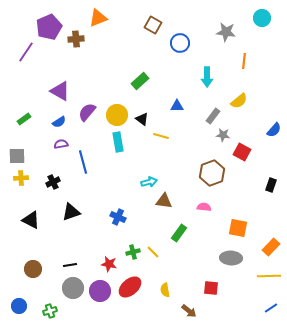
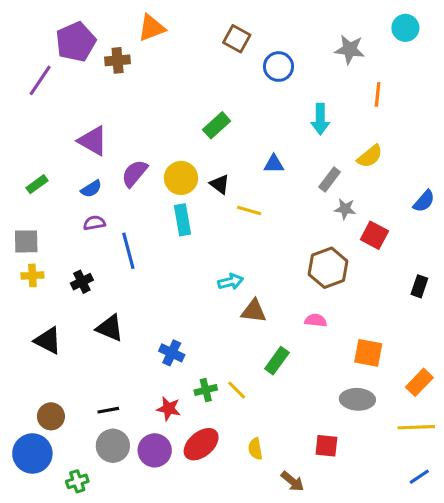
black triangle: (71, 212) -> (110, 328), turned 42
blue cross: (118, 217) -> (172, 353), moved
blue circle: (19, 306) -> (32, 453), moved, size x1.6

